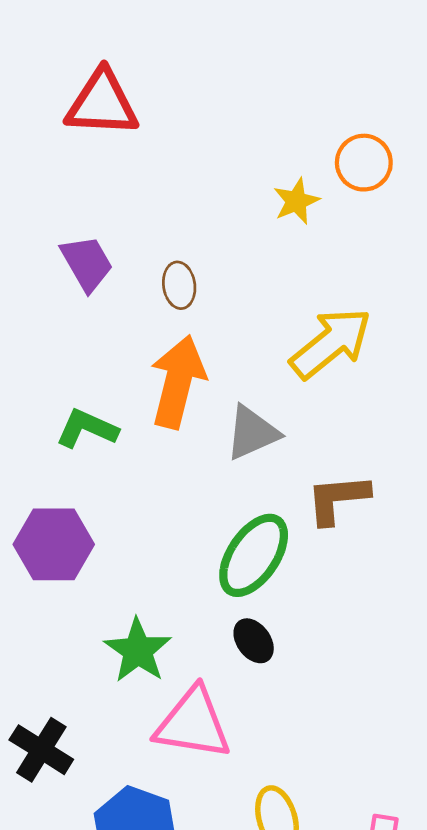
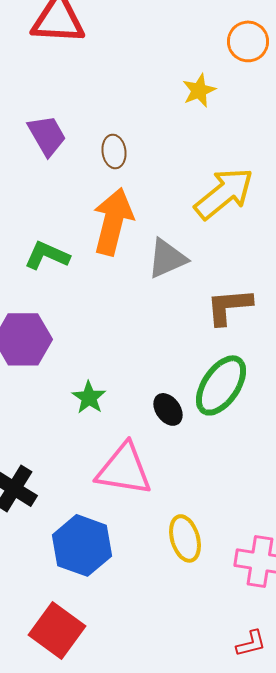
orange circle: (364, 163) -> (248, 41), moved
green ellipse: (254, 555) -> (221, 385), moved
green star: (138, 650) -> (89, 397), moved, size x0.7

